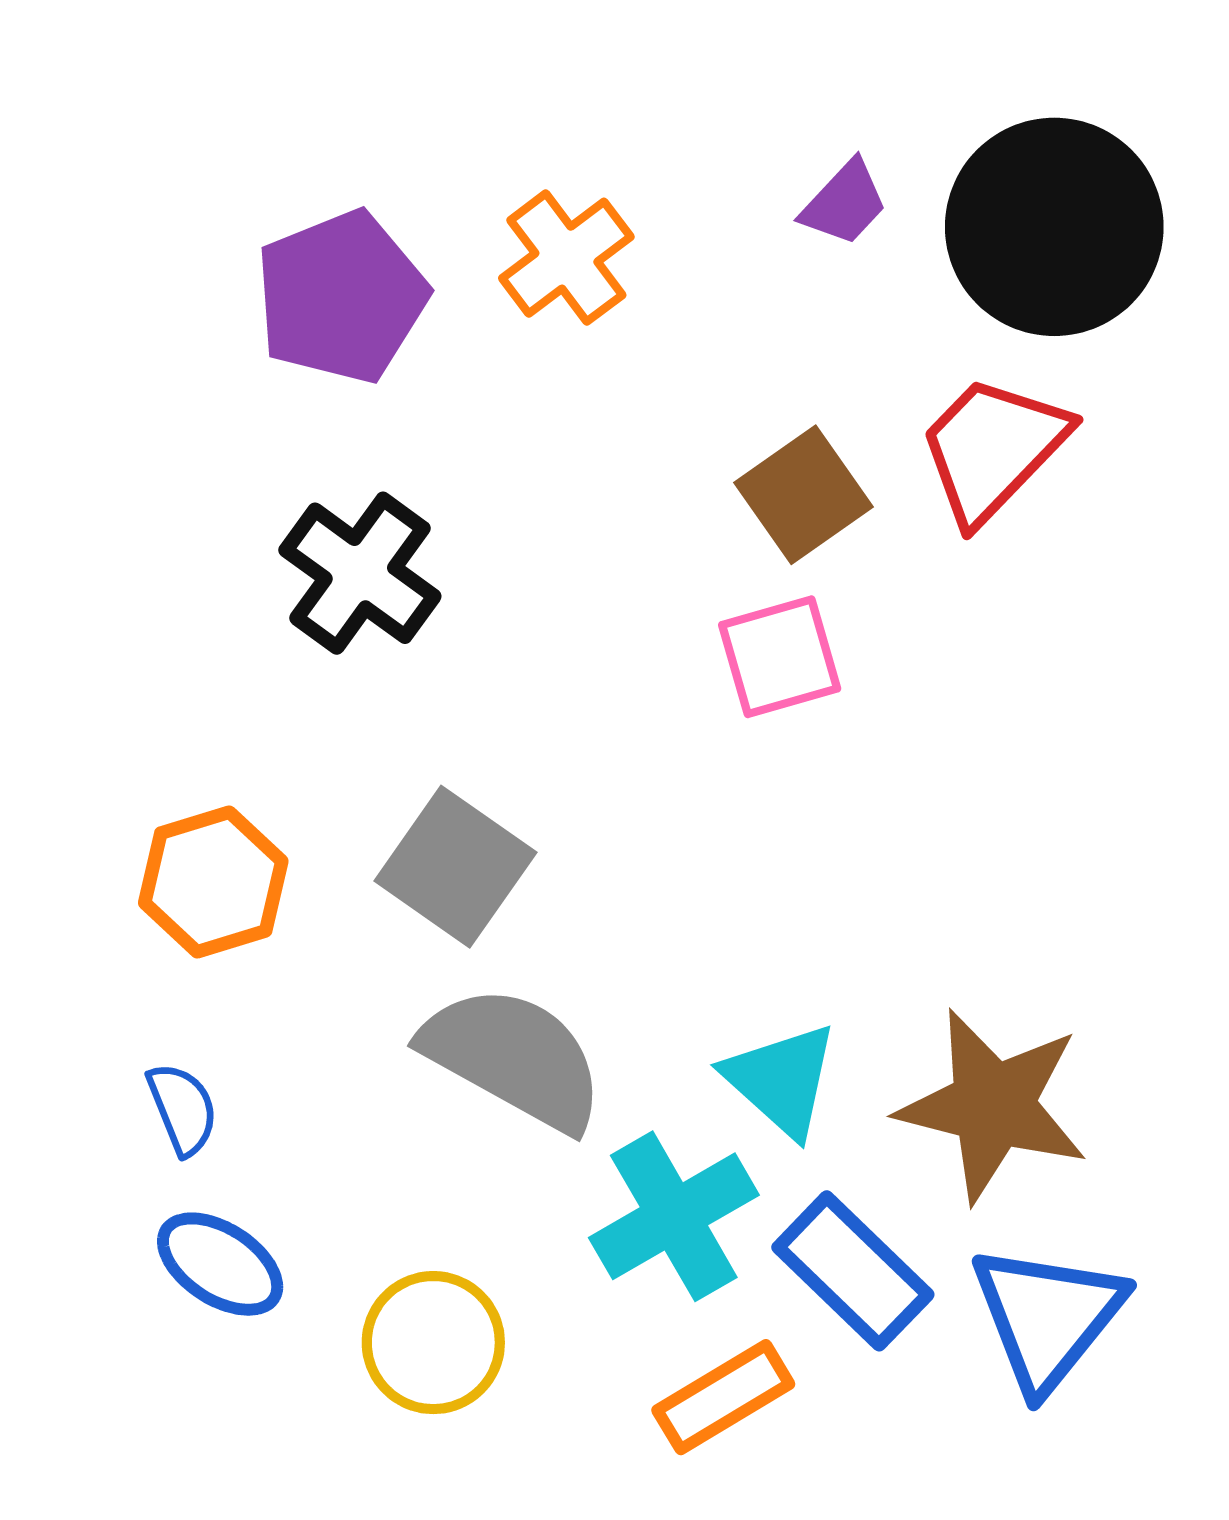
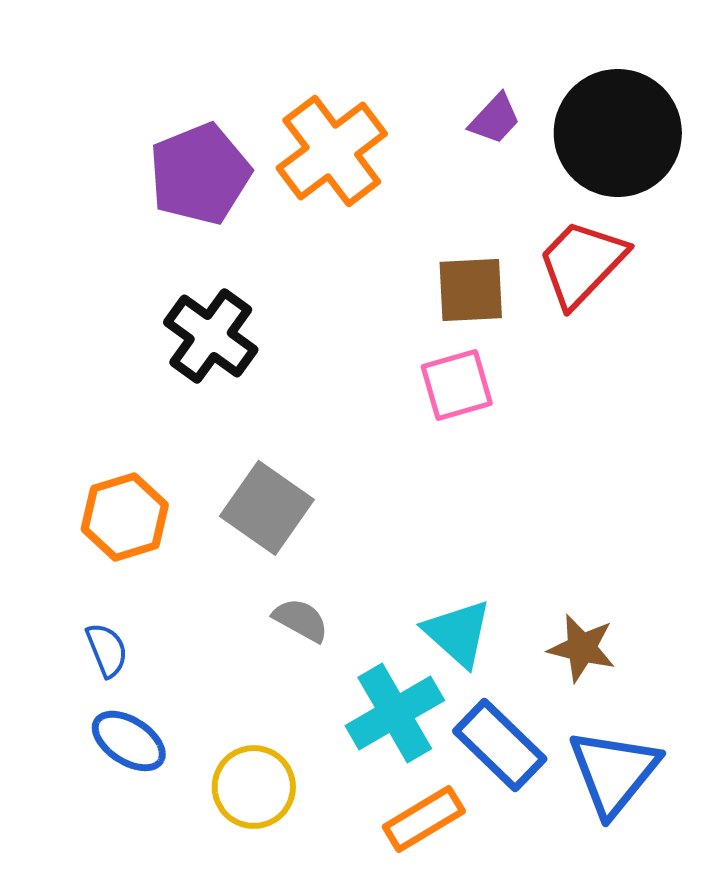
orange cross: (566, 258) -> (332, 151), size x1.4
brown square: (803, 495) -> (471, 290), turned 32
gray semicircle: (513, 1058) -> (301, 620), size x0.5
brown star: (993, 1105) -> (582, 648), size x0.6

